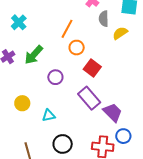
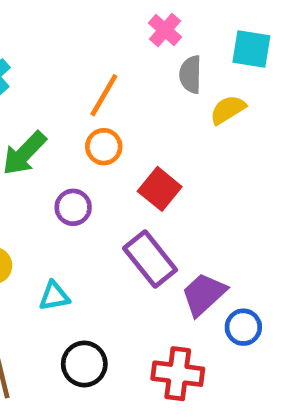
orange circle: (77, 48) -> (104, 147), moved
purple trapezoid: (113, 112) -> (204, 294), turned -90
blue circle: (123, 136) -> (243, 327), moved

